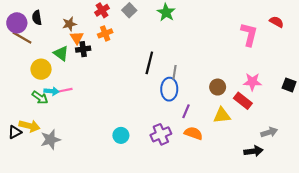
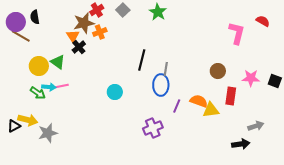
brown star: (69, 24) -> (84, 23), moved, size x1.5
black cross: (83, 49) -> (79, 47), turned -32
green triangle: (61, 53) -> (58, 62), moved
pink star: (252, 82) -> (251, 78), moved
brown circle: (218, 87) -> (218, 71), moved
red rectangle: (243, 101) -> (231, 96), turned 60
orange semicircle: (193, 133) -> (199, 101), moved
cyan circle: (121, 135) -> (115, 92), moved

